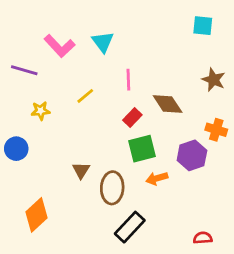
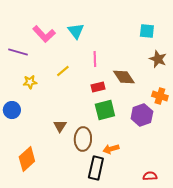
cyan square: (203, 26) -> (147, 31), moved
red rectangle: (132, 118) -> (98, 87), turned 32
orange arrow: (157, 178) -> (111, 149), moved
black rectangle: (130, 227) -> (96, 168), turned -30

